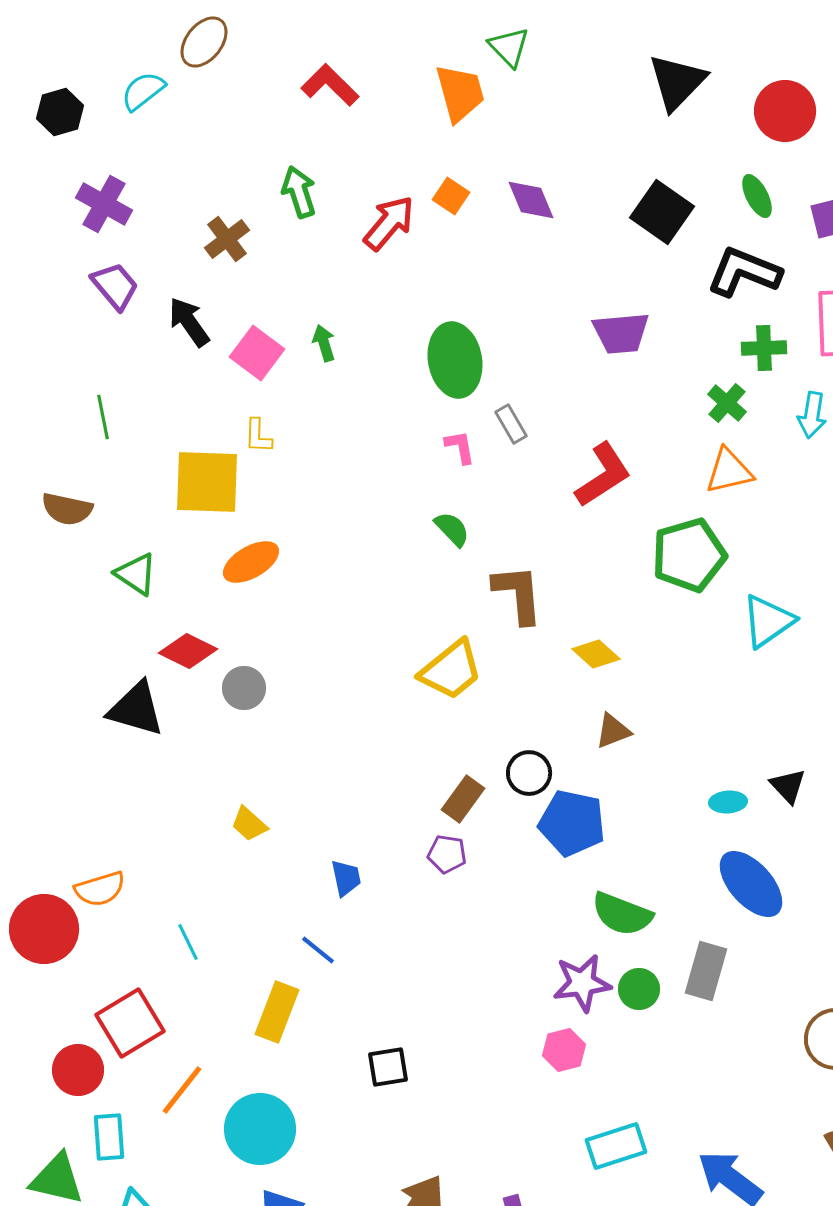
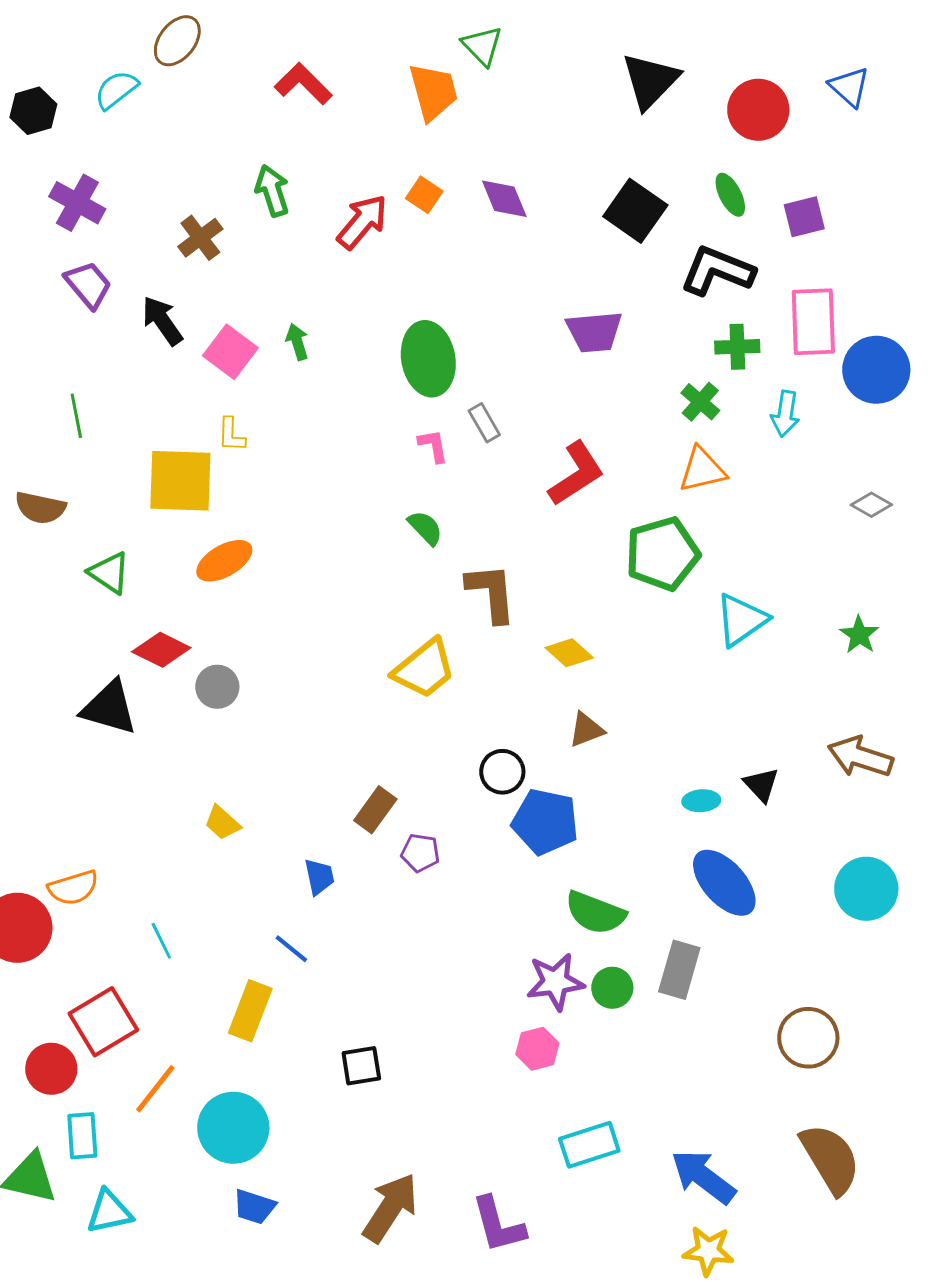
brown rectangle: (463, 799) -> (375, 810), moved

